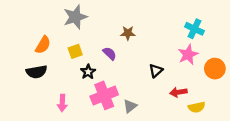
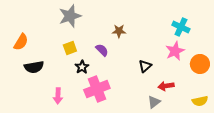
orange semicircle: (43, 45) -> (21, 42), moved
gray triangle: (130, 106) -> (154, 102), moved
yellow semicircle: (197, 107) -> (200, 101), moved

